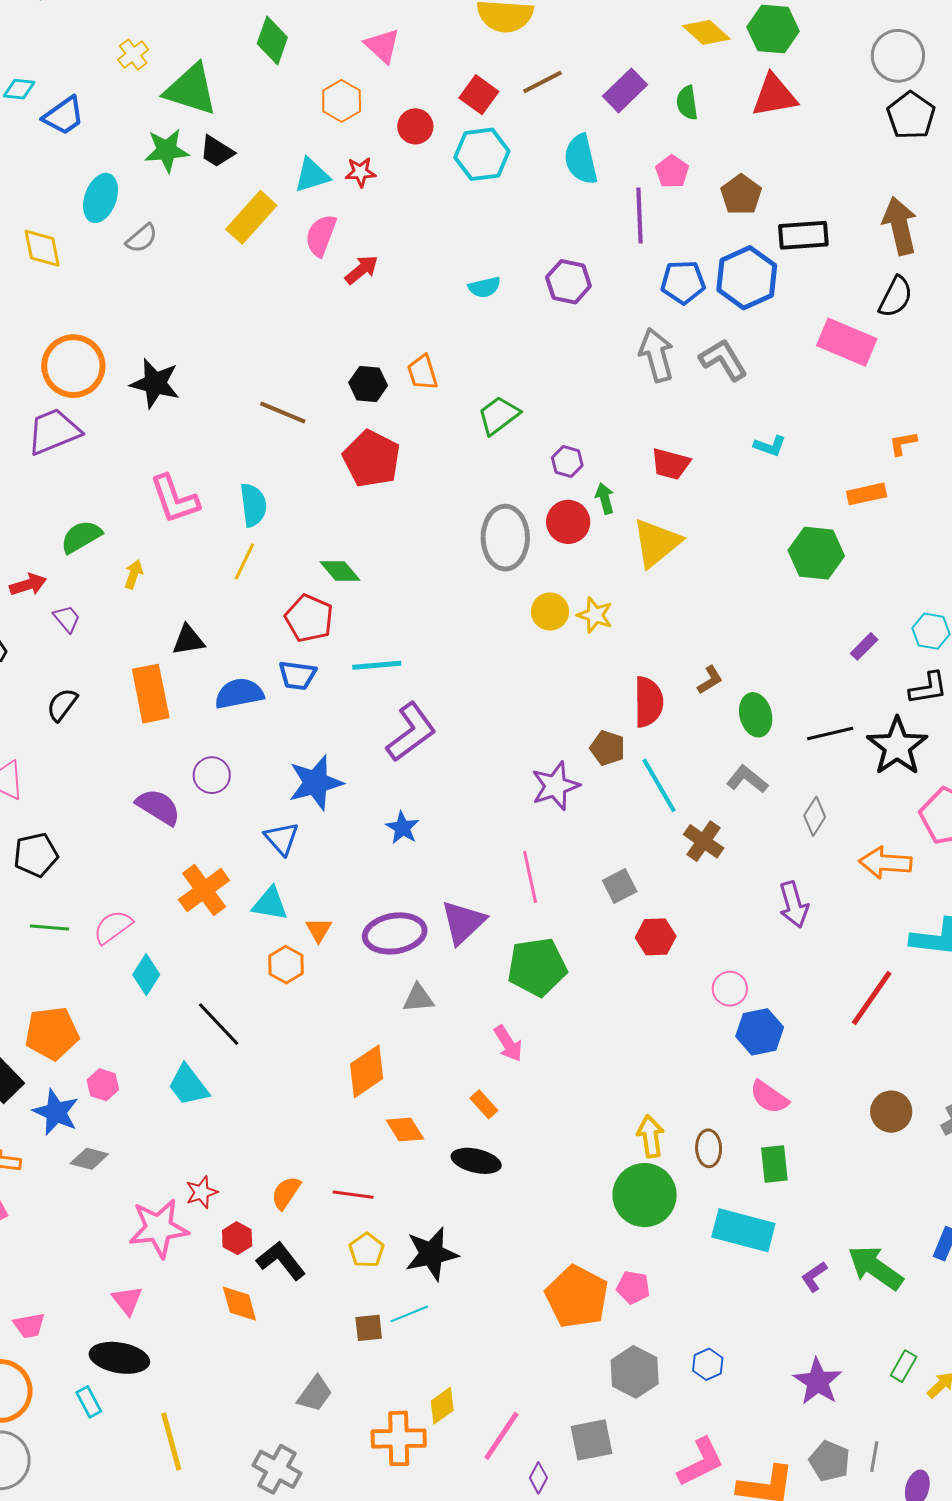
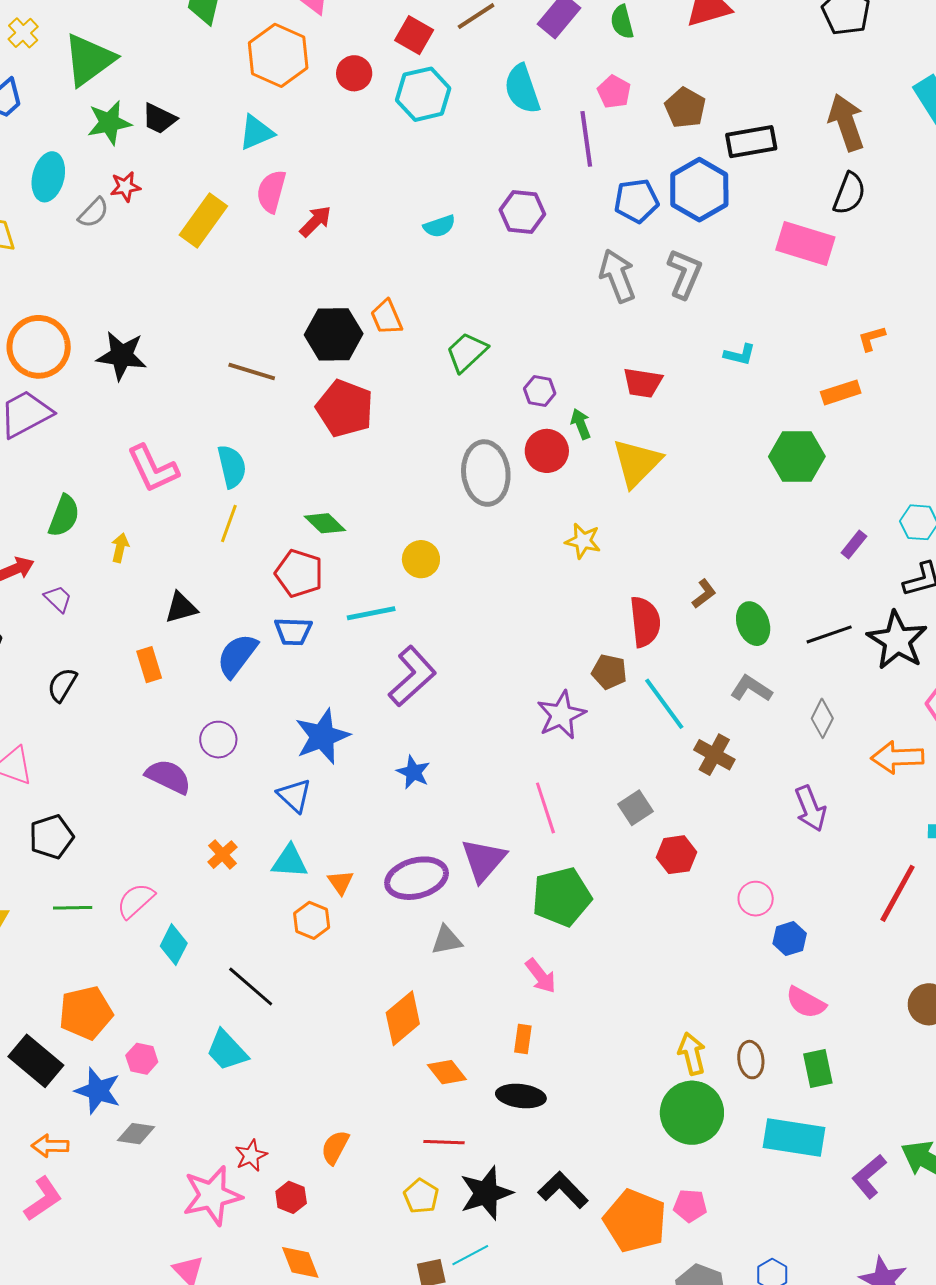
yellow cross: (133, 55) -> (23, 33), moved
green triangle: (191, 90) -> (89, 60), moved, turned -48
orange hexagon: (342, 101) -> (278, 55), size x1.5
red star: (360, 172) -> (125, 187), moved
yellow rectangle: (251, 217) -> (203, 221), moved
gray L-shape: (723, 360) -> (684, 274), turned 60
black hexagon: (368, 384) -> (334, 334), size x1.5
green semicircle: (81, 537) -> (64, 516), turned 147
yellow circle: (550, 612) -> (421, 559), moved
orange rectangle: (151, 694) -> (149, 665), size x0.6
blue semicircle: (239, 694) -> (237, 655), turned -36
orange cross: (204, 890) -> (222, 855), size x0.6
blue hexagon: (760, 1032) -> (790, 939), size x0.7
orange rectangle: (484, 1104) -> (523, 1039), turned 56
red line: (353, 1195) -> (444, 1142), moved
black L-shape: (281, 1261) -> (563, 1190), moved
purple L-shape: (814, 1277) -> (869, 1176), size x1.4

